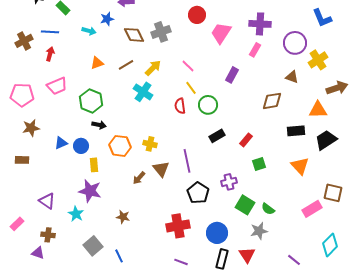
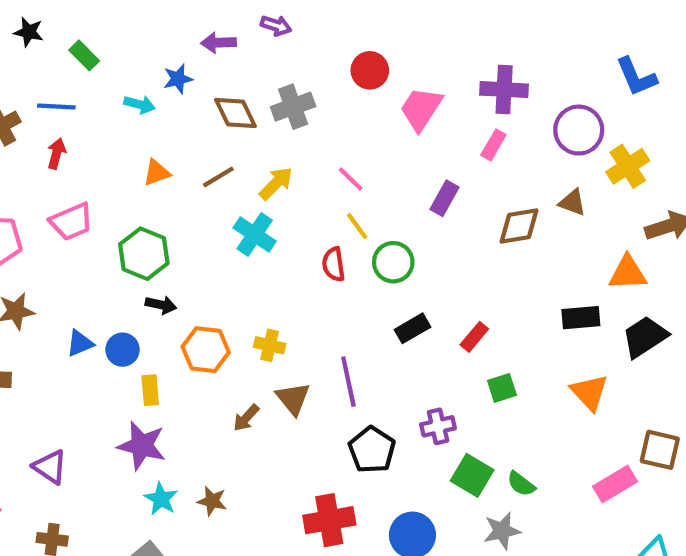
brown diamond: (272, 101) -> (519, 226), moved
cyan star: (76, 214) -> (161, 499), moved

